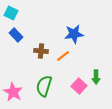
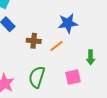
green arrow: (96, 77) -> (91, 57), moved
pink square: (79, 86) -> (73, 77), turned 35

